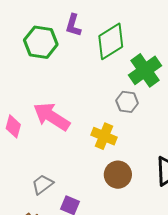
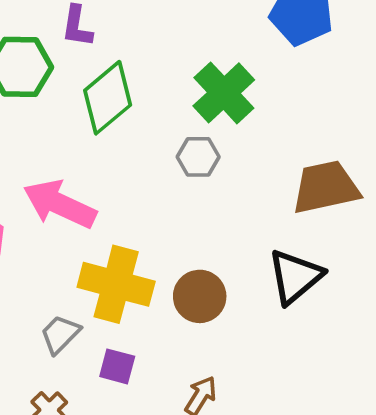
green diamond: (111, 41) -> (108, 98), moved
yellow cross: (104, 136) -> (116, 284), moved, size x1.5

